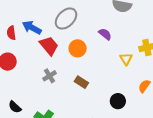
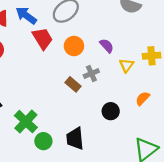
purple semicircle: (105, 34) -> (107, 46), moved
gray cross: (49, 76) -> (91, 73), moved

